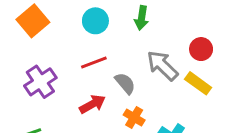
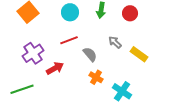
red circle: (201, 49) -> (130, 13), moved
gray arrow: (162, 65) -> (115, 42), size x0.6
red arrow: (92, 104) -> (55, 68), moved

